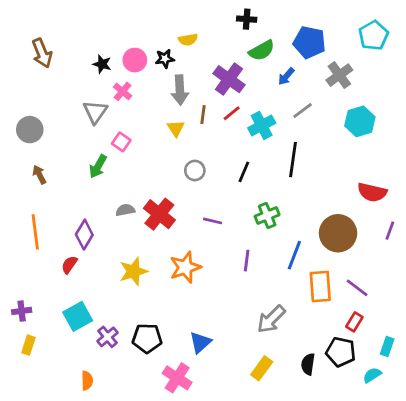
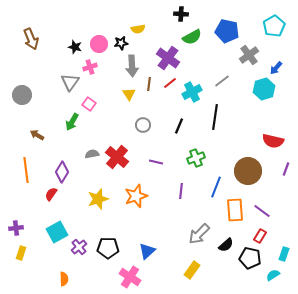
blue arrow: (286, 76) -> (276, 68), moved
pink cross: (123, 91) -> (90, 67), turned 32
brown arrow: (39, 175) -> (37, 135), moved, turned -32
black semicircle: (308, 364) -> (226, 245), moved, turned -140

